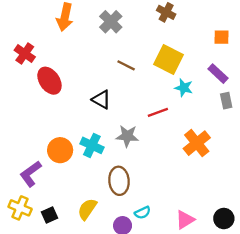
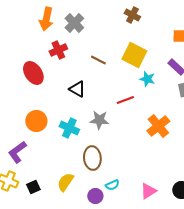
gray cross: (111, 22) -> (74, 23), moved
red cross: (25, 54) -> (58, 50), moved, turned 30
orange circle: (60, 150) -> (36, 121), moved

